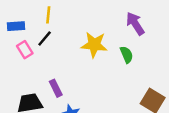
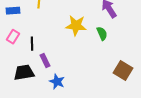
black line: (45, 38) -> (32, 44), moved, turned -40
pink rectangle: (25, 50) -> (13, 37), moved, turned 64

